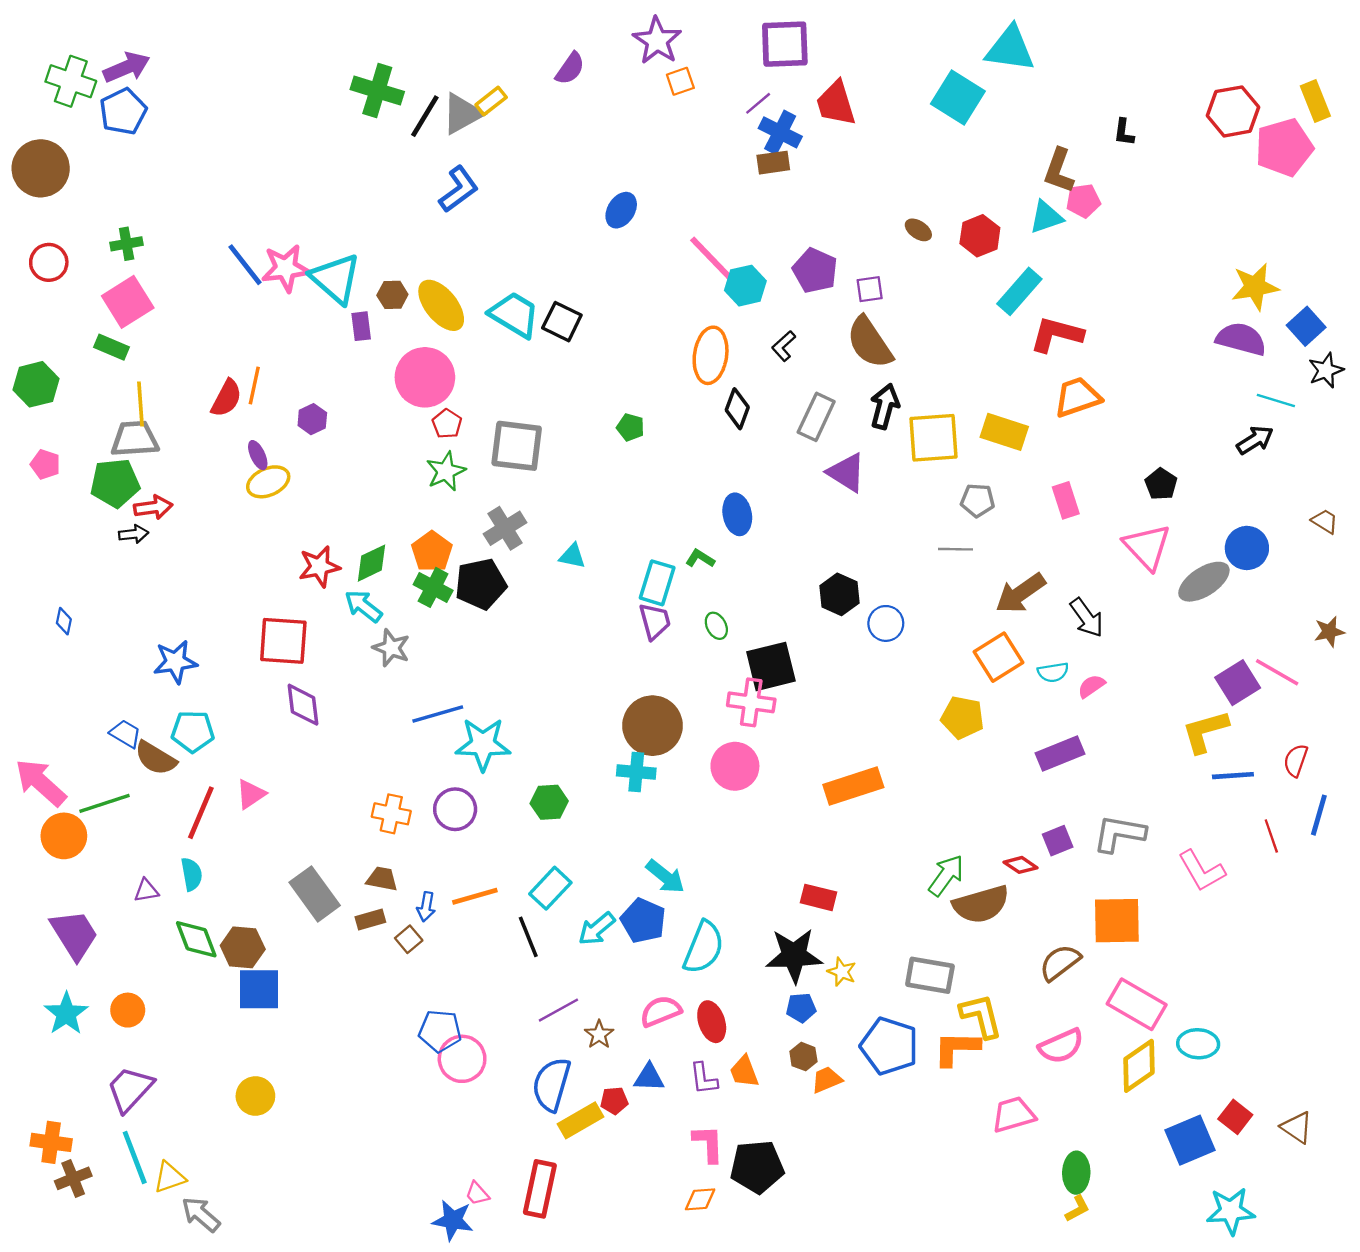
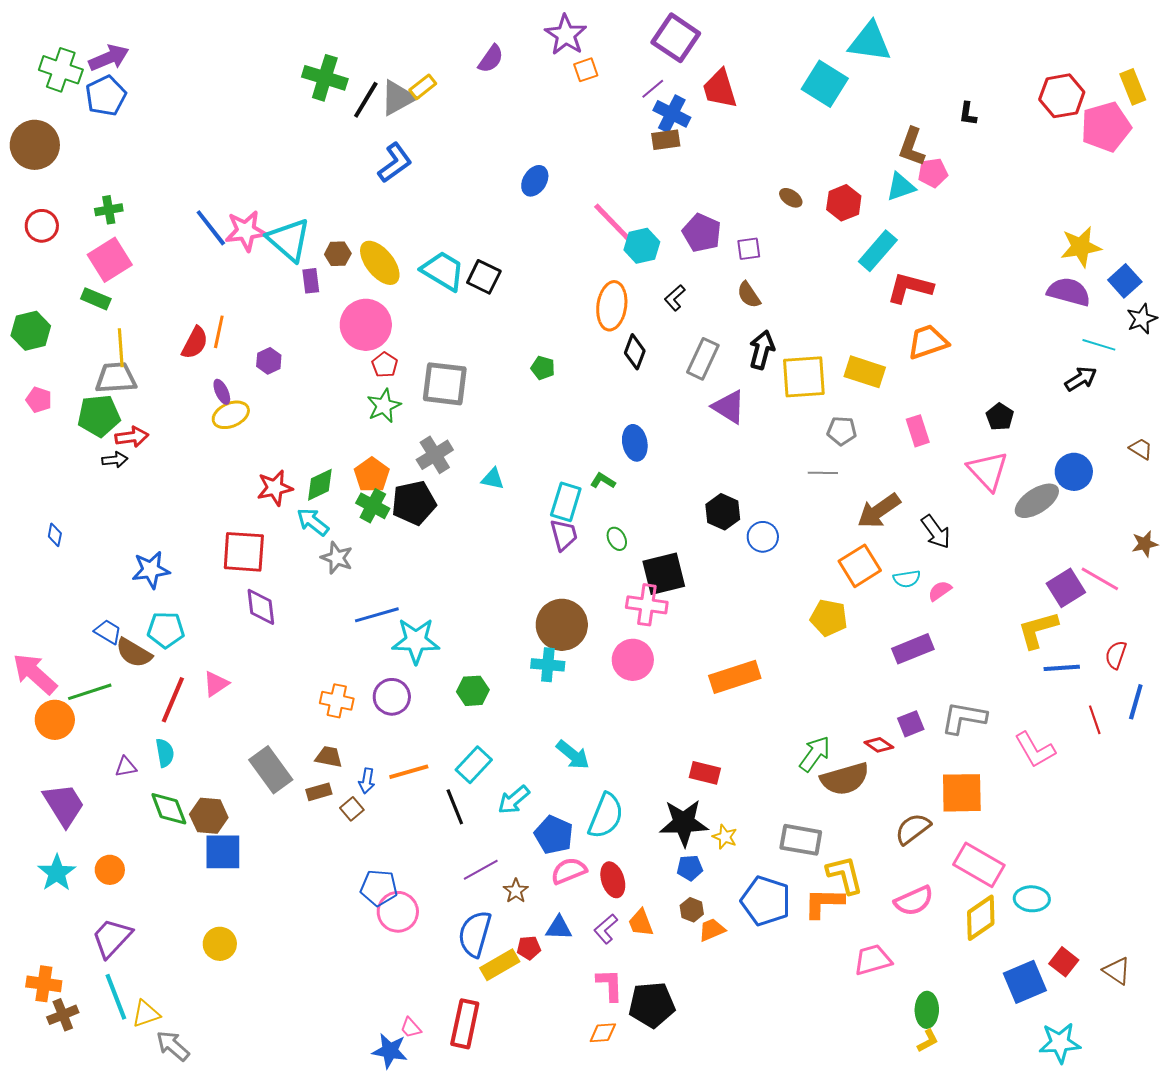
purple square: (785, 44) -> (676, 38), turned 36
brown semicircle: (870, 342) -> (749, 295), size x0.6
blue pentagon: (643, 921) -> (554, 835), moved
purple L-shape: (704, 1079) -> (606, 929), turned 56

